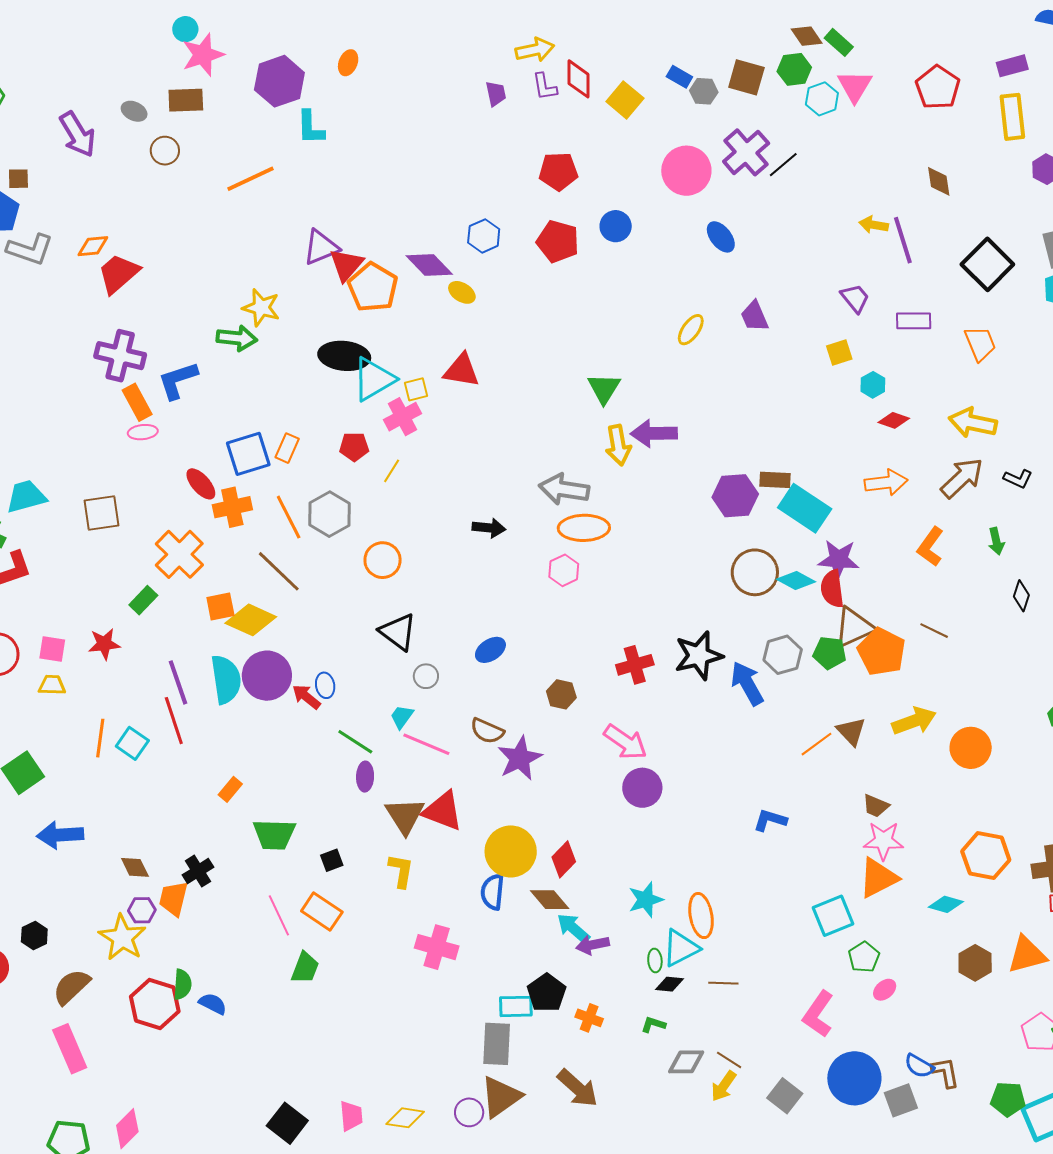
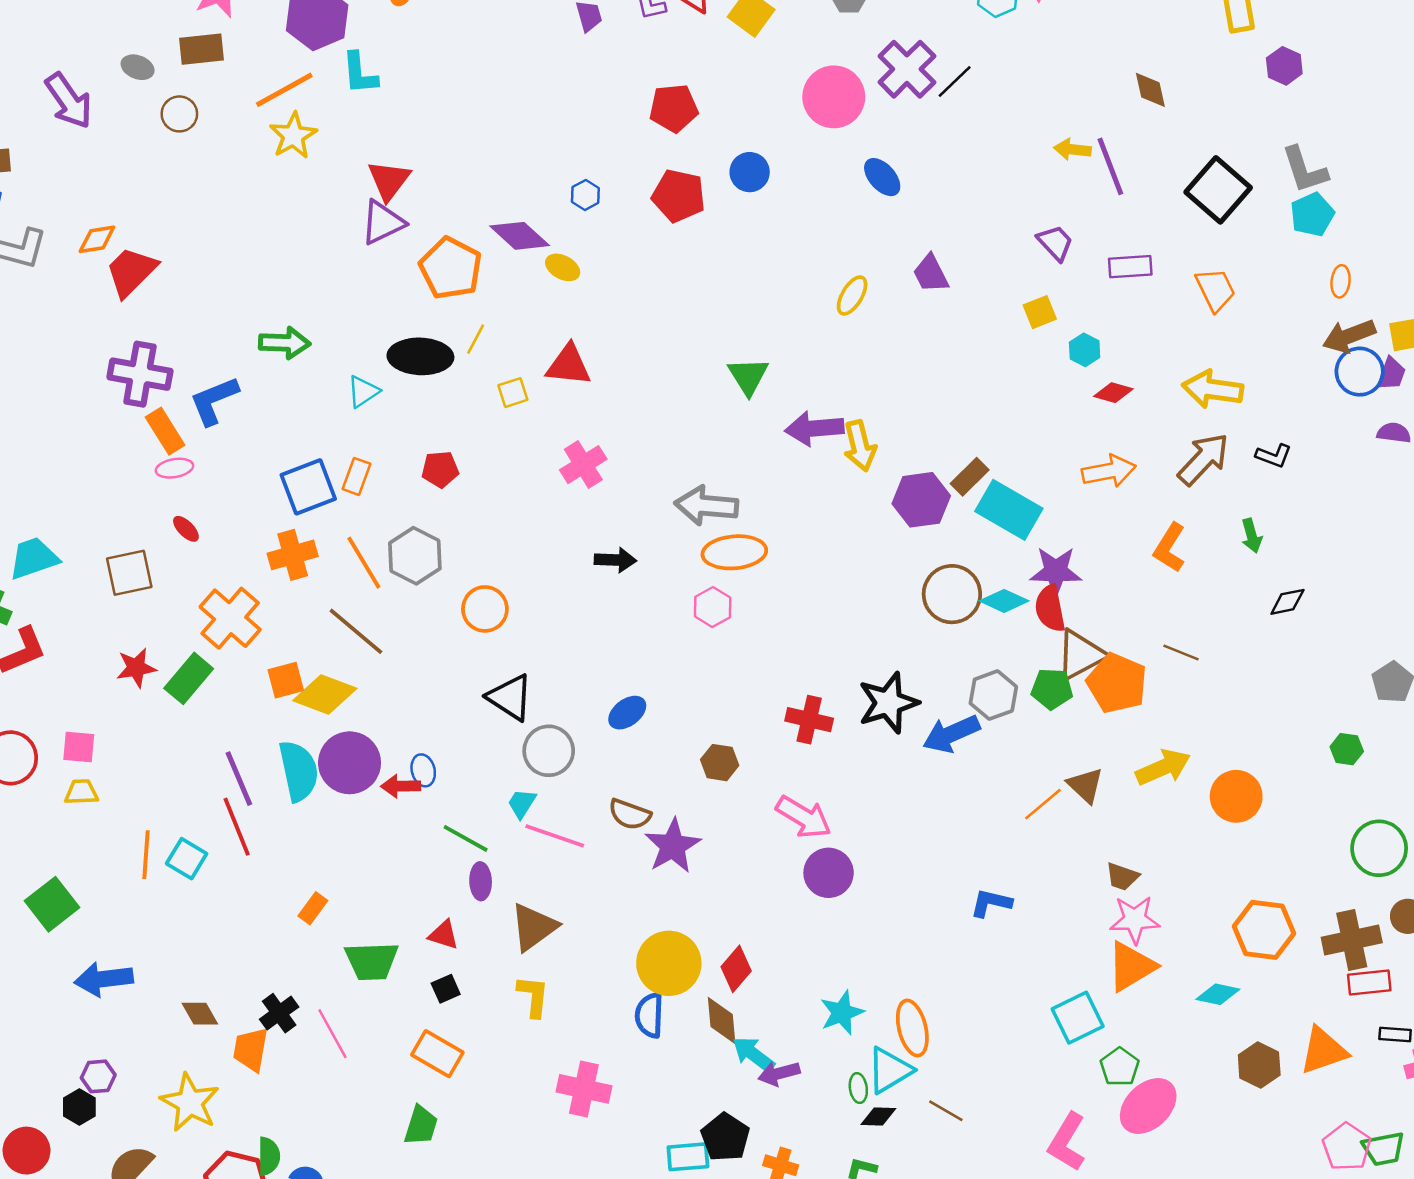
orange line: (250, 179) -> (284, 90), moved
blue hexagon: (484, 236) -> (585, 195), size x0.7
red triangle: (346, 265) -> (389, 180), moved
yellow star: (261, 308) -> (293, 136), moved, turned 30
cyan triangle: (374, 379) -> (363, 392), moved, size x0.6
pink cross: (403, 417) -> (583, 465), moved
yellow arrow: (618, 445) -> (860, 446), moved
yellow line: (392, 471) -> (476, 339), moved
brown rectangle: (775, 480) -> (970, 477), turned -44
red ellipse: (201, 484) -> (186, 529), moved, size x0.7
black diamond: (1021, 596) -> (1287, 602), turned 64
green rectangle: (143, 600) -> (189, 678), size x1.4
red star: (104, 644) -> (136, 668), moved
red cross: (635, 665) -> (809, 720), turned 33
gray circle: (426, 676) -> (549, 751), size x1.6
blue arrow: (747, 684) -> (951, 734), turned -81
red arrow: (306, 697) -> (401, 786), turned -36
red triangle: (443, 811) -> (444, 935), moved, size x0.6
brown triangle: (405, 816) -> (534, 927), turned 30
brown diamond: (550, 900) -> (722, 1020), turned 39
purple hexagon: (142, 910) -> (98, 1076), moved
pink line: (279, 915) -> (332, 1034), moved
brown line: (723, 983) -> (946, 1111), turned 32
pink ellipse: (885, 990) -> (1148, 1106), size x2.0

